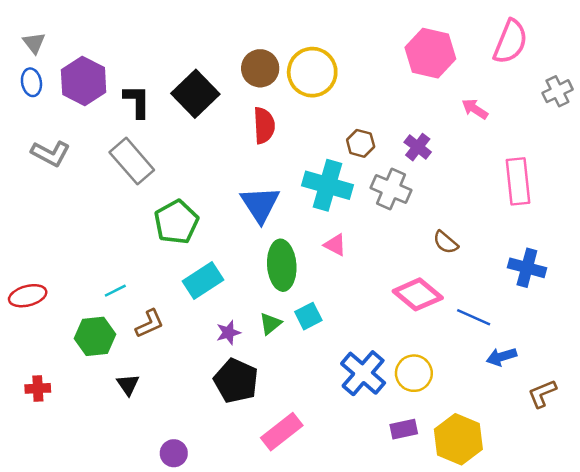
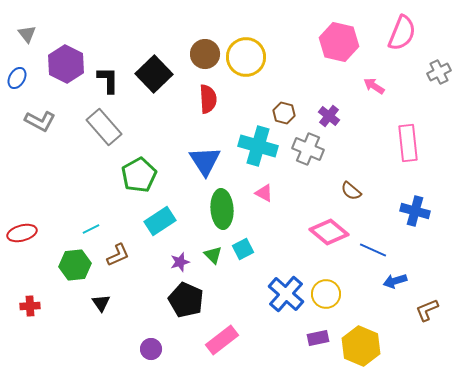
blue ellipse: (31, 82) -> (17, 78), moved, turned 40
green triangle: (270, 324) -> (213, 255), turned -36
purple circle: (174, 453) -> (151, 349), moved

